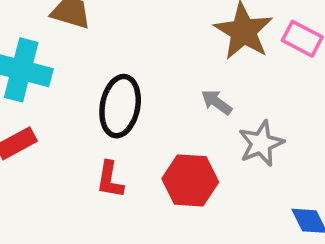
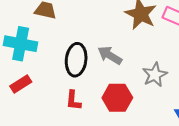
gray arrow: (217, 102) -> (110, 55), moved, size x1.4

